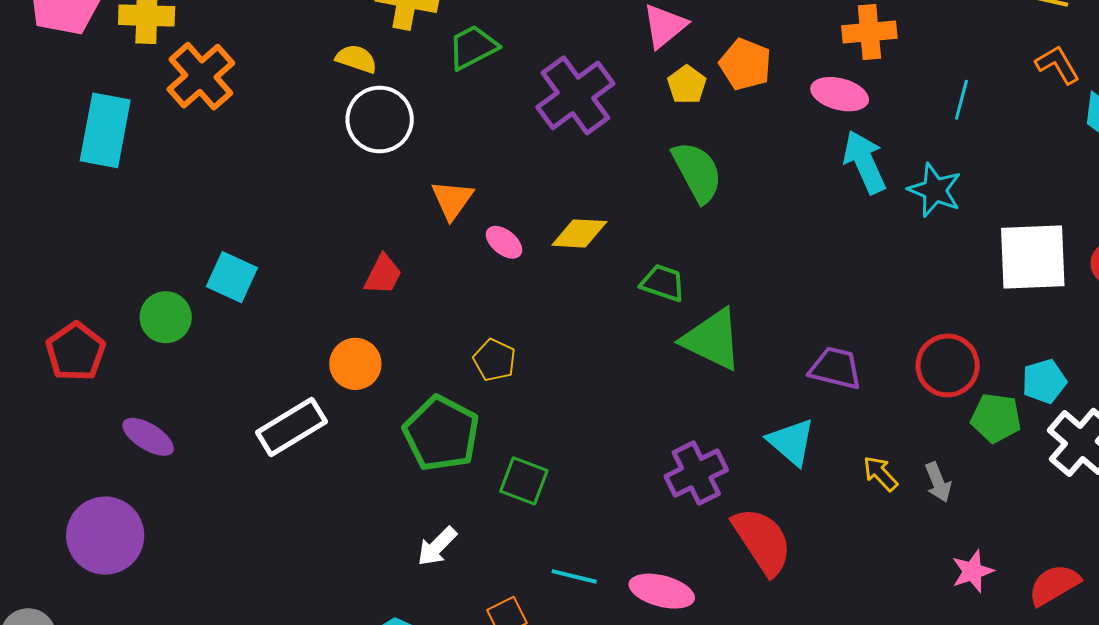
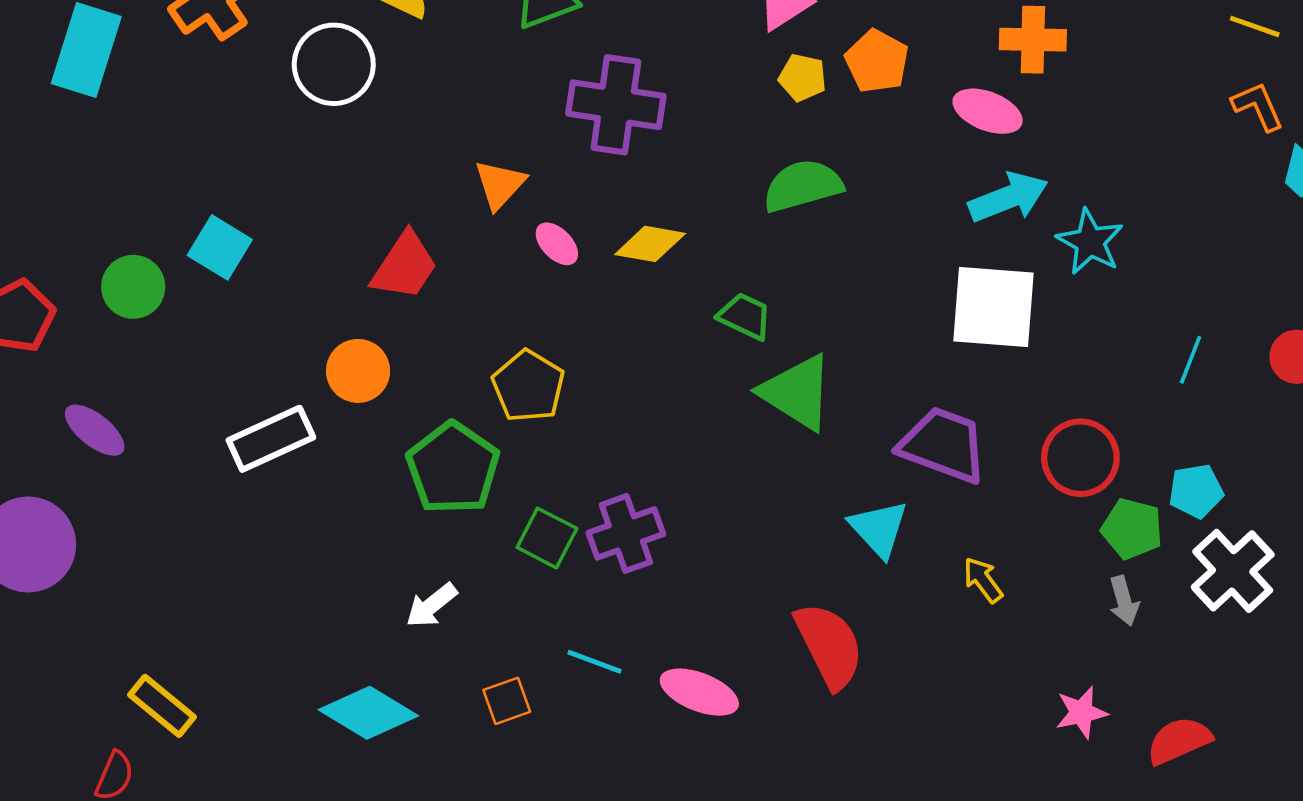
yellow pentagon: (687, 85) -> (802, 78), turned -30
purple cross: (575, 95) -> (616, 105), moved, turned 38
cyan line: (961, 100) -> (1191, 360), moved
white circle: (380, 120) -> (334, 64), moved
cyan arrow: (865, 162) -> (1008, 197), turned 86
green semicircle: (697, 172) -> (803, 186), turned -84
white square: (1033, 257) -> (993, 307), moved
red trapezoid: (383, 275) -> (405, 266), size x1.4
yellow pentagon: (495, 360) -> (528, 386), size x1.4
purple trapezoid: (835, 368) -> (943, 445), size x1.4
purple cross: (696, 473) -> (626, 533), moved
gray arrow: (938, 482) -> (1124, 601), moved

